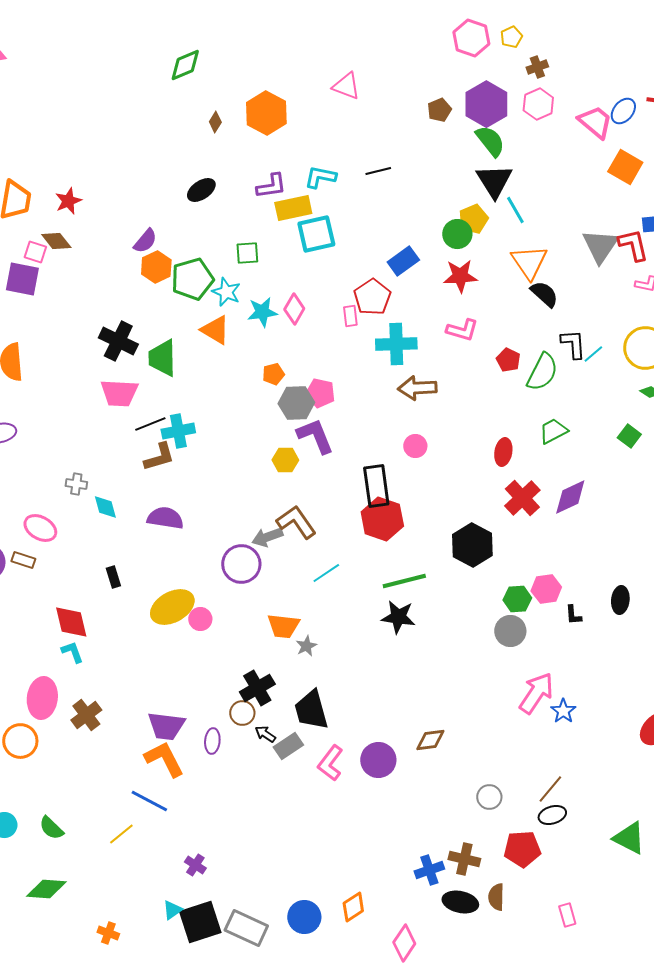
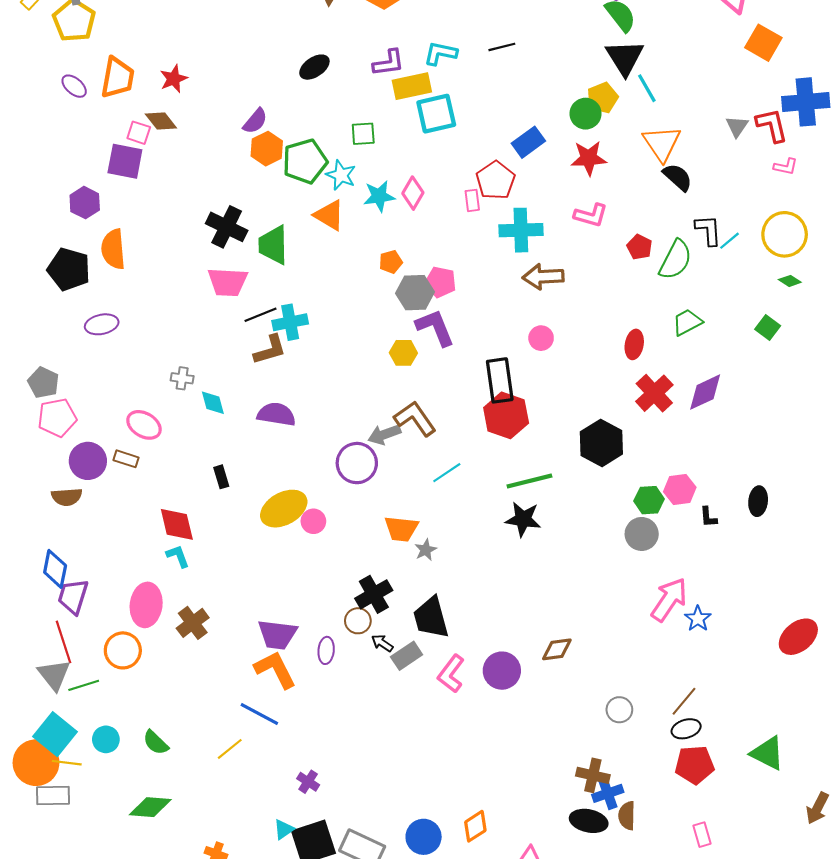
gray triangle: (600, 246) -> (737, 126), size x0.6
red pentagon: (522, 849) -> (695, 765), moved
blue cross: (429, 870) -> (608, 793), moved

